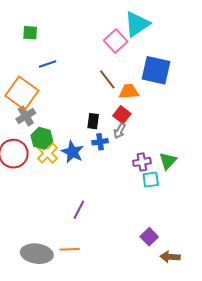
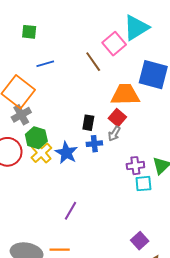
brown line: (107, 79) -> (93, 62), moved
orange trapezoid: (129, 91) -> (125, 95), size x1.4

